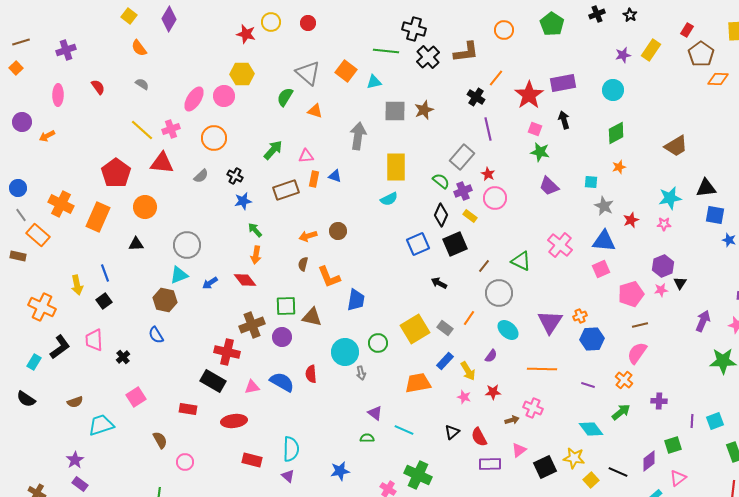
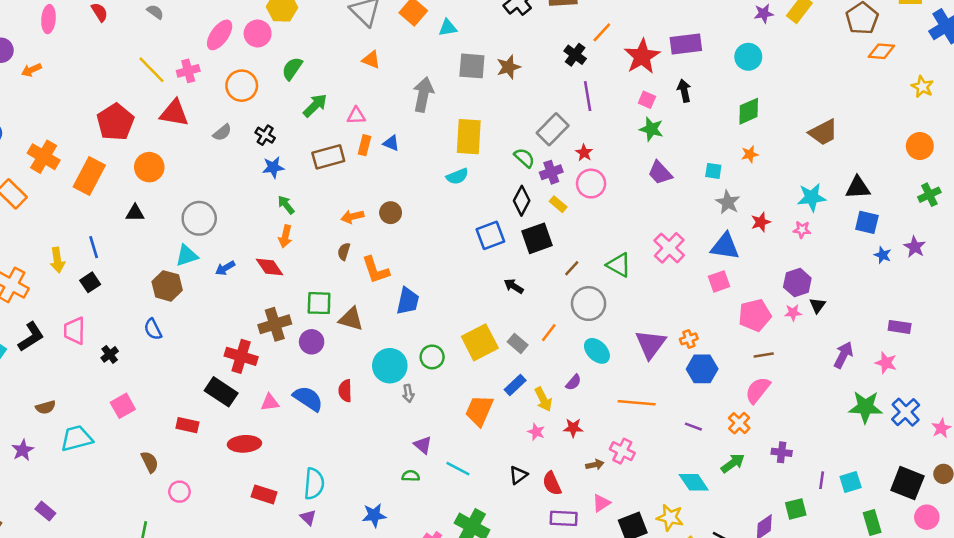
green semicircle: (285, 97) -> (292, 69), moved
orange trapezoid: (418, 383) -> (479, 411), turned -60
purple star: (75, 460) -> (23, 450), moved

